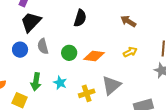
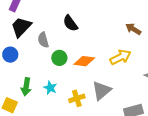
black semicircle: (80, 18) -> (70, 23), turned 126
brown arrow: (128, 21) -> (133, 29), moved
gray semicircle: (43, 46) -> (43, 40), moved
yellow arrow: (130, 52) -> (120, 57), size x1.5

